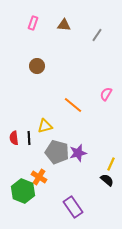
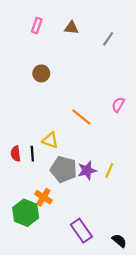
yellow triangle: (45, 126) -> (50, 140), turned 35
yellow line: (111, 164) -> (109, 170), moved
black semicircle: (107, 180) -> (119, 241), moved

